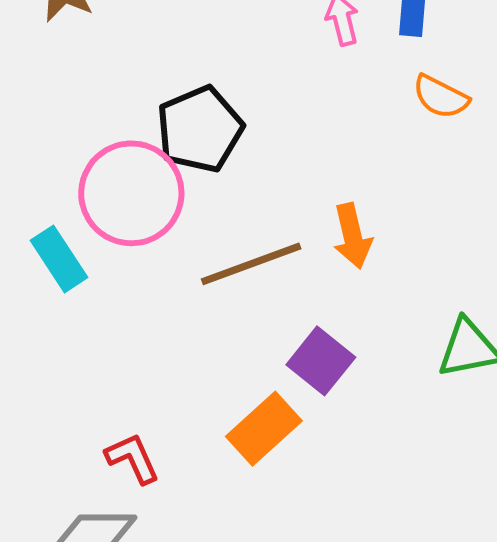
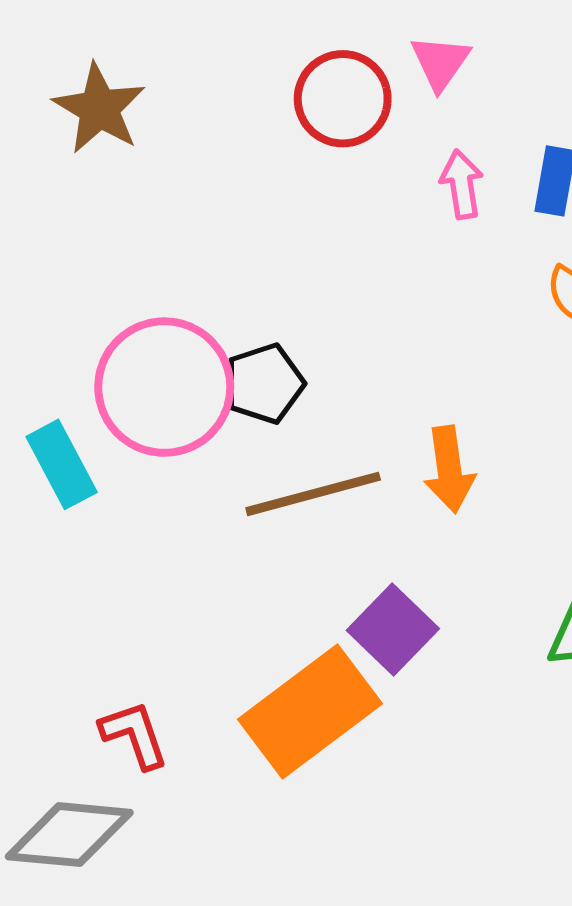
black pentagon: (200, 129) -> (264, 384), moved, size x0.7
orange rectangle: (264, 429) -> (310, 711), size x1.4

